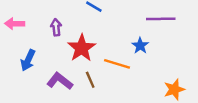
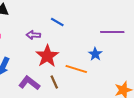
purple arrow: (56, 27) -> (33, 35), moved, turned -80

